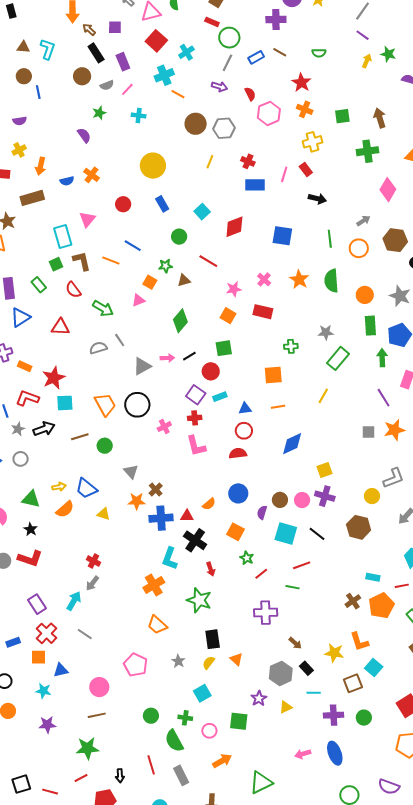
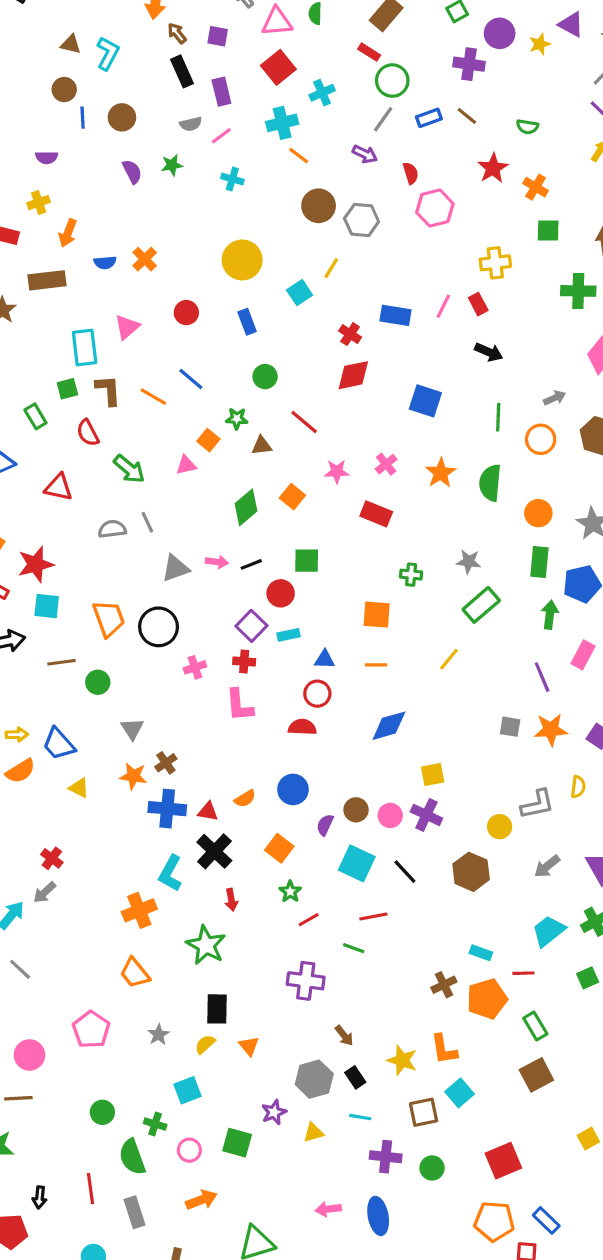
brown circle: (82, 76) -> (122, 117), moved
orange cross: (305, 109) -> (536, 187), moved
purple semicircle: (84, 135) -> (132, 172), moved
red cross: (248, 161) -> (350, 334), moved
cyan square: (202, 212) -> (300, 293), moved
orange square: (228, 316) -> (292, 497), moved

